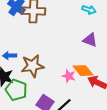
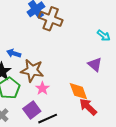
pink star: (69, 76) -> (42, 88), moved

